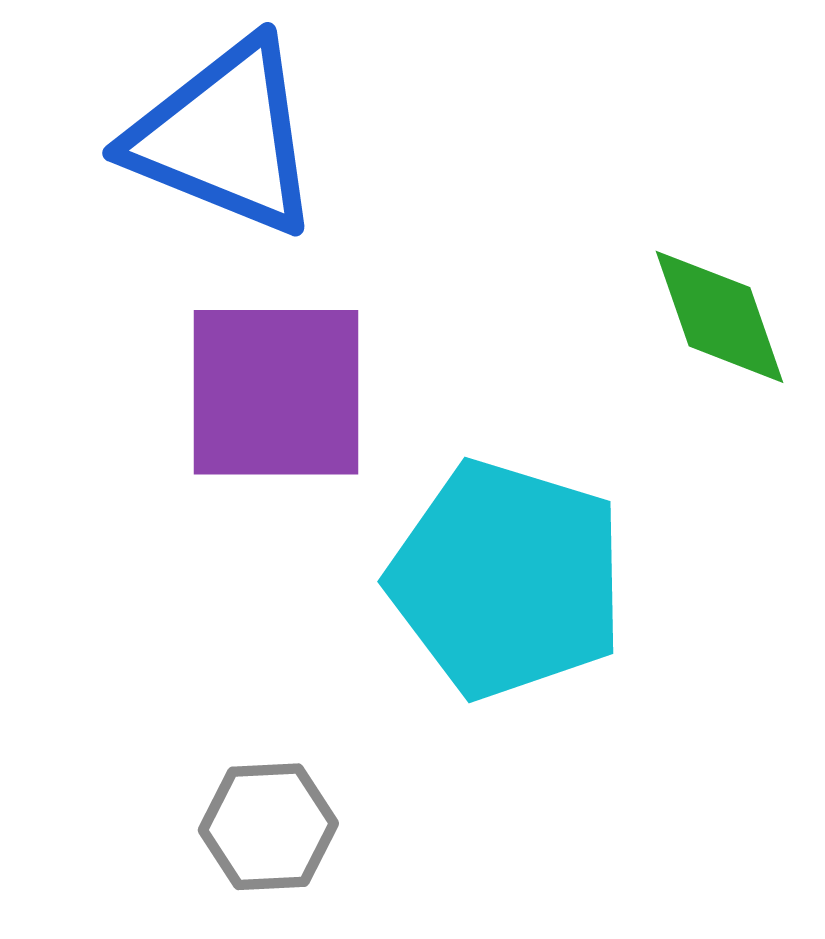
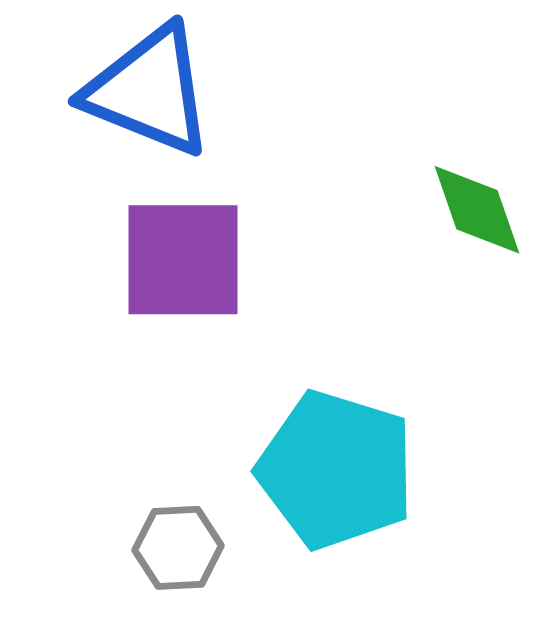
cyan pentagon: (507, 579) -> (336, 470), moved

